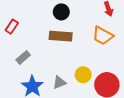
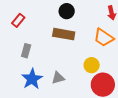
gray rectangle: (23, 57) -> (26, 51), turned -40
yellow circle: (83, 75) -> (92, 65), moved

